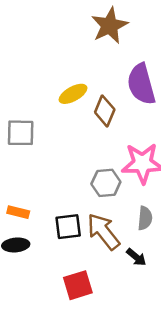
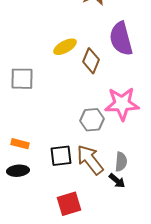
gray semicircle: (145, 218) -> (121, 162), moved

